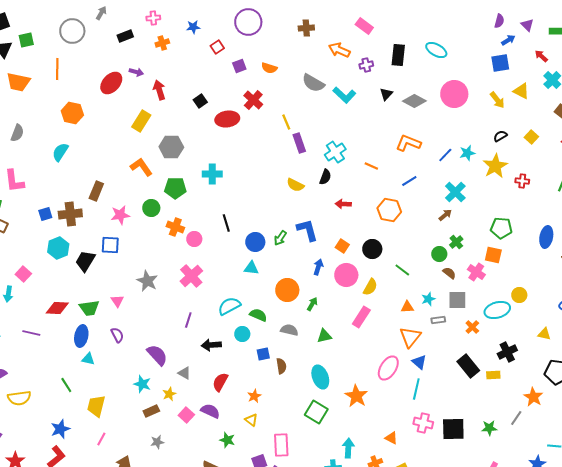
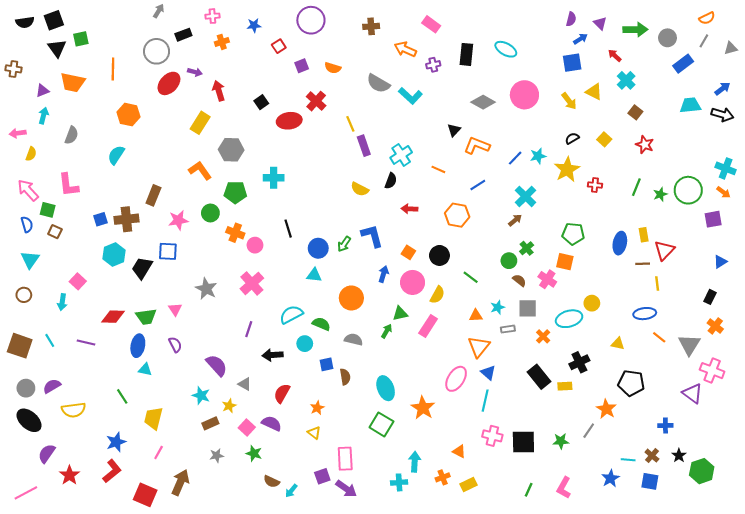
gray circle: (72, 31) -> (157, 51), moved
black triangle: (386, 94) -> (454, 130), moved
green arrow: (312, 304) -> (387, 331), moved
green triangle: (324, 336) -> (400, 314), moved
green star: (227, 440) -> (254, 453), moved

